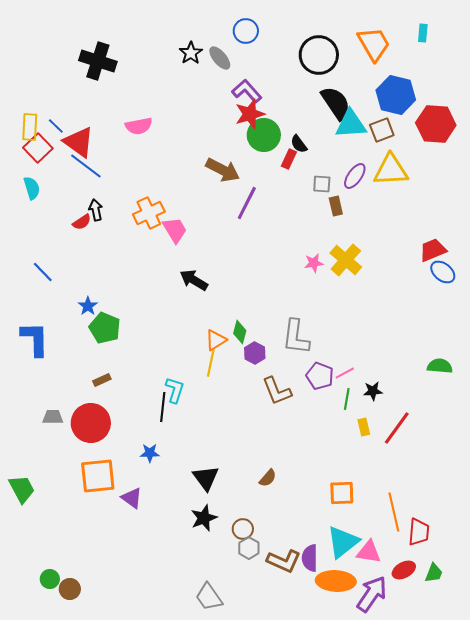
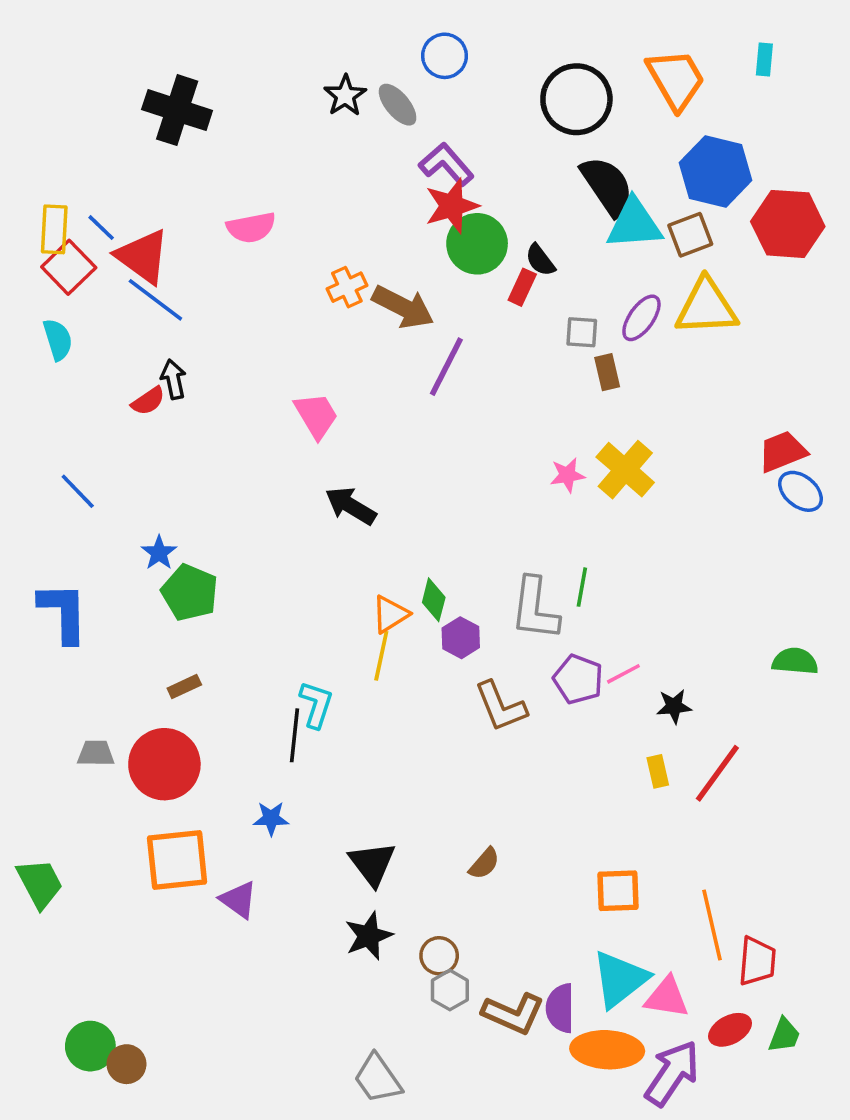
orange cross: (149, 213) -> (347, 287), moved, size x0.7
green line: (347, 399) -> (582, 587), moved
green circle: (50, 579) -> (90, 1046), size x1.4

